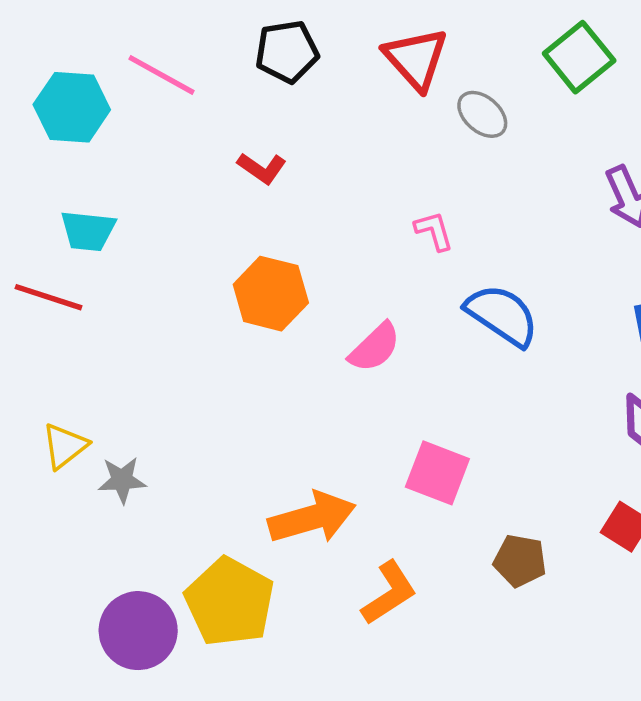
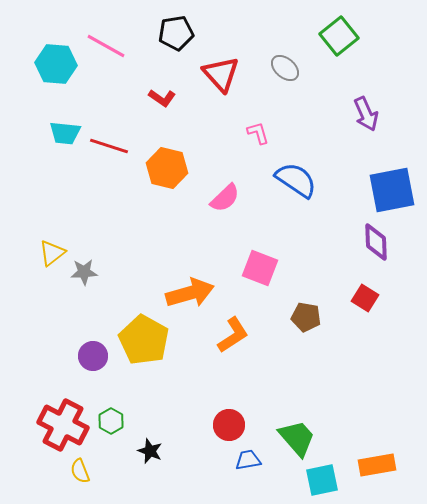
red triangle: (416, 59) -> (221, 74), moved
red line: (49, 297) -> (109, 146), moved
purple circle: (138, 631) -> (93, 356), size x0.7

